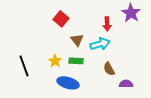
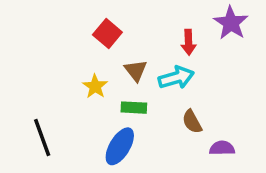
yellow star: (55, 61) -> (95, 86), moved
black line: (24, 66) -> (42, 138), moved
blue ellipse: (68, 83) -> (120, 146), turned -75

